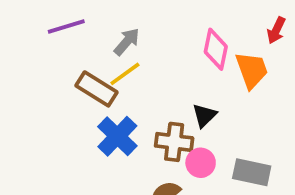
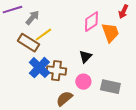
gray arrow: (127, 42) -> (32, 18), moved
pink diamond: (216, 49) -> (91, 22), turned 45
brown cross: (174, 142) -> (56, 71), moved

